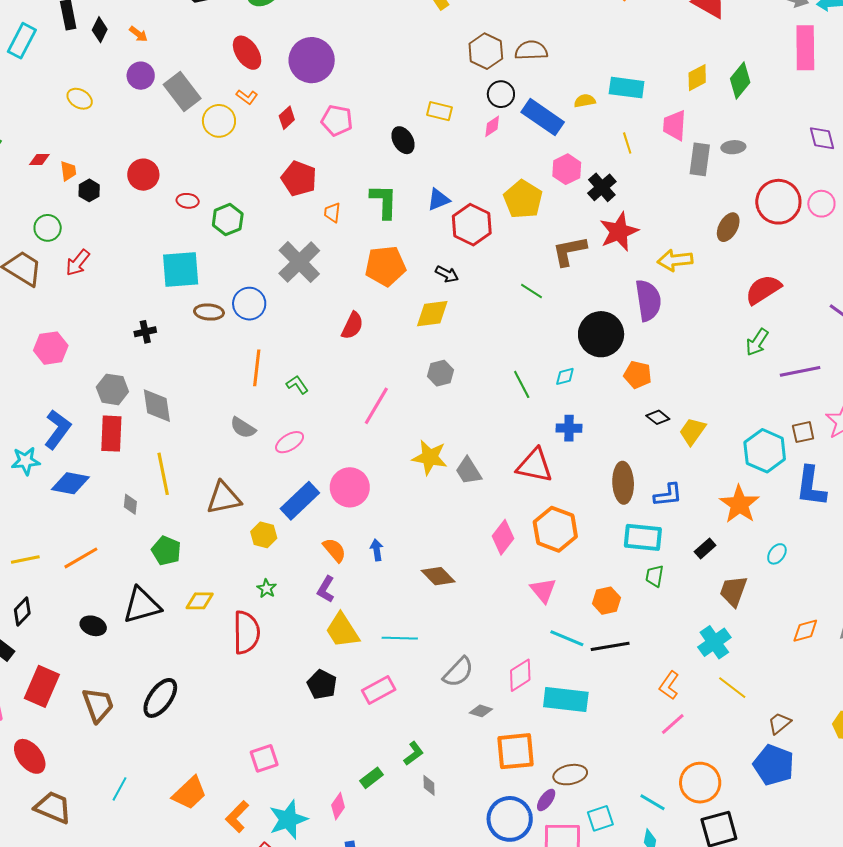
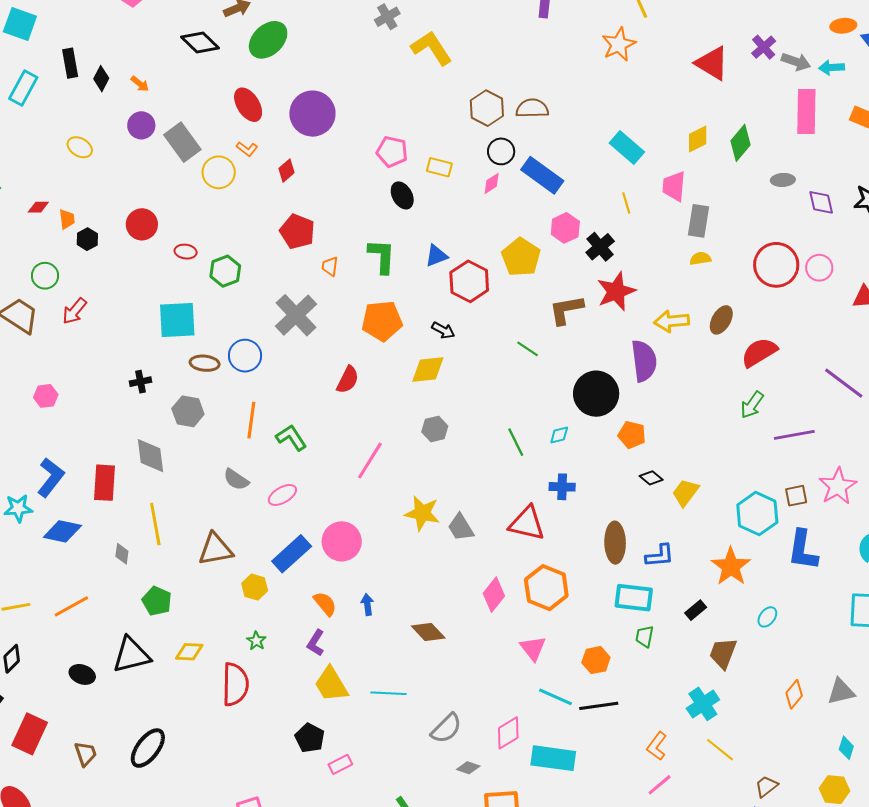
cyan rectangle: (627, 88) -> (627, 147), turned 32
yellow semicircle: (585, 101) -> (700, 259), moved
pink pentagon: (337, 120) -> (392, 152), moved
gray ellipse: (733, 147) -> (783, 180), moved
brown ellipse: (728, 227) -> (721, 320), moved
pink hexagon: (51, 348) -> (46, 396), size x0.7
green L-shape: (297, 385) -> (291, 438), size x1.4
gray hexagon: (112, 389) -> (188, 411), moved
orange diamond: (805, 631) -> (794, 694), turned -36
pink rectangle: (379, 690) -> (340, 764), moved, size x0.7
brown trapezoid: (98, 705) -> (86, 754), size x0.7

